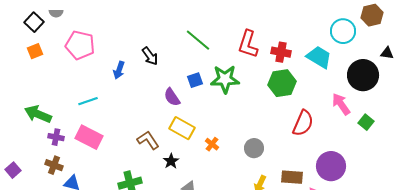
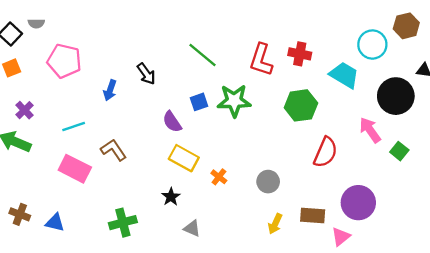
red cross: (281, 52) -> (300, 54), moved
purple cross: (56, 137) -> (24, 110), moved, turned 35
brown L-shape: (148, 140) -> (114, 150), moved
brown cross: (54, 165) -> (20, 214), moved

